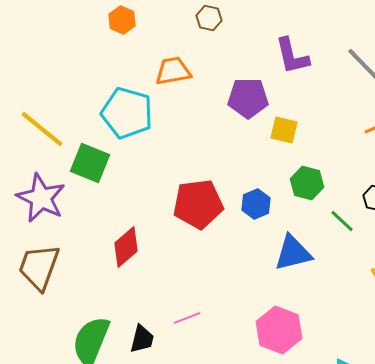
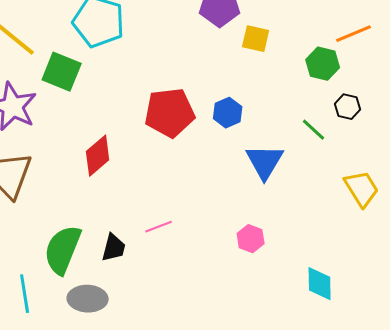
green hexagon: (307, 183) -> (323, 64), moved
blue triangle: (293, 253) -> (265, 162), turned -45
pink hexagon: (279, 330) -> (251, 239), size x0.6

